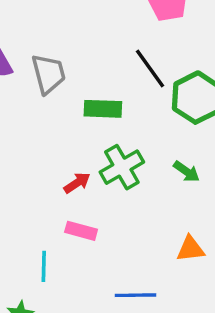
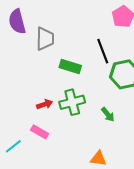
cyan line: (44, 266) -> (13, 146), turned 36

